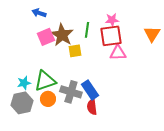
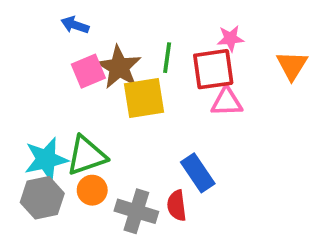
pink star: (112, 20) -> (230, 38), moved
yellow square: (75, 51) -> (144, 98), size x1.6
cyan star: (24, 83) -> (46, 159), size x1.6
blue rectangle: (90, 90) -> (198, 173), moved
gray cross: (71, 92) -> (136, 211), moved

